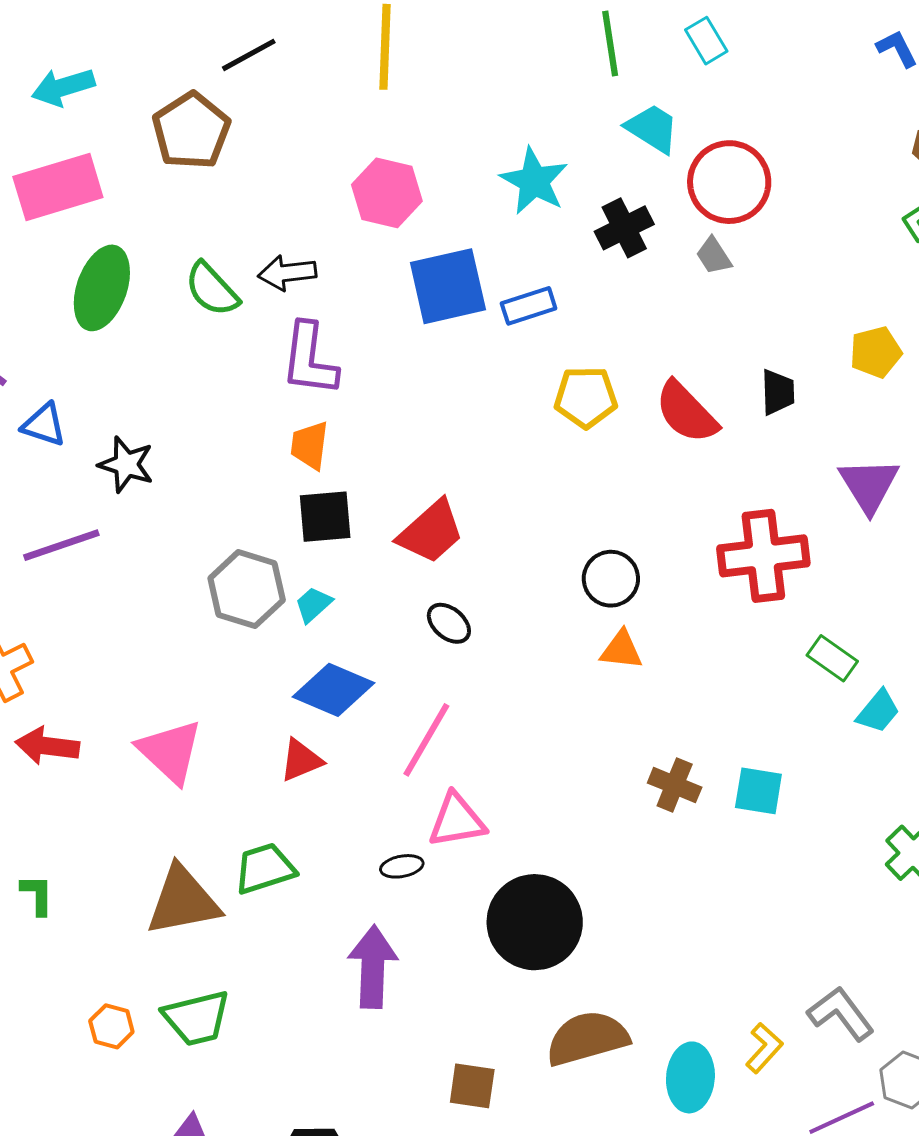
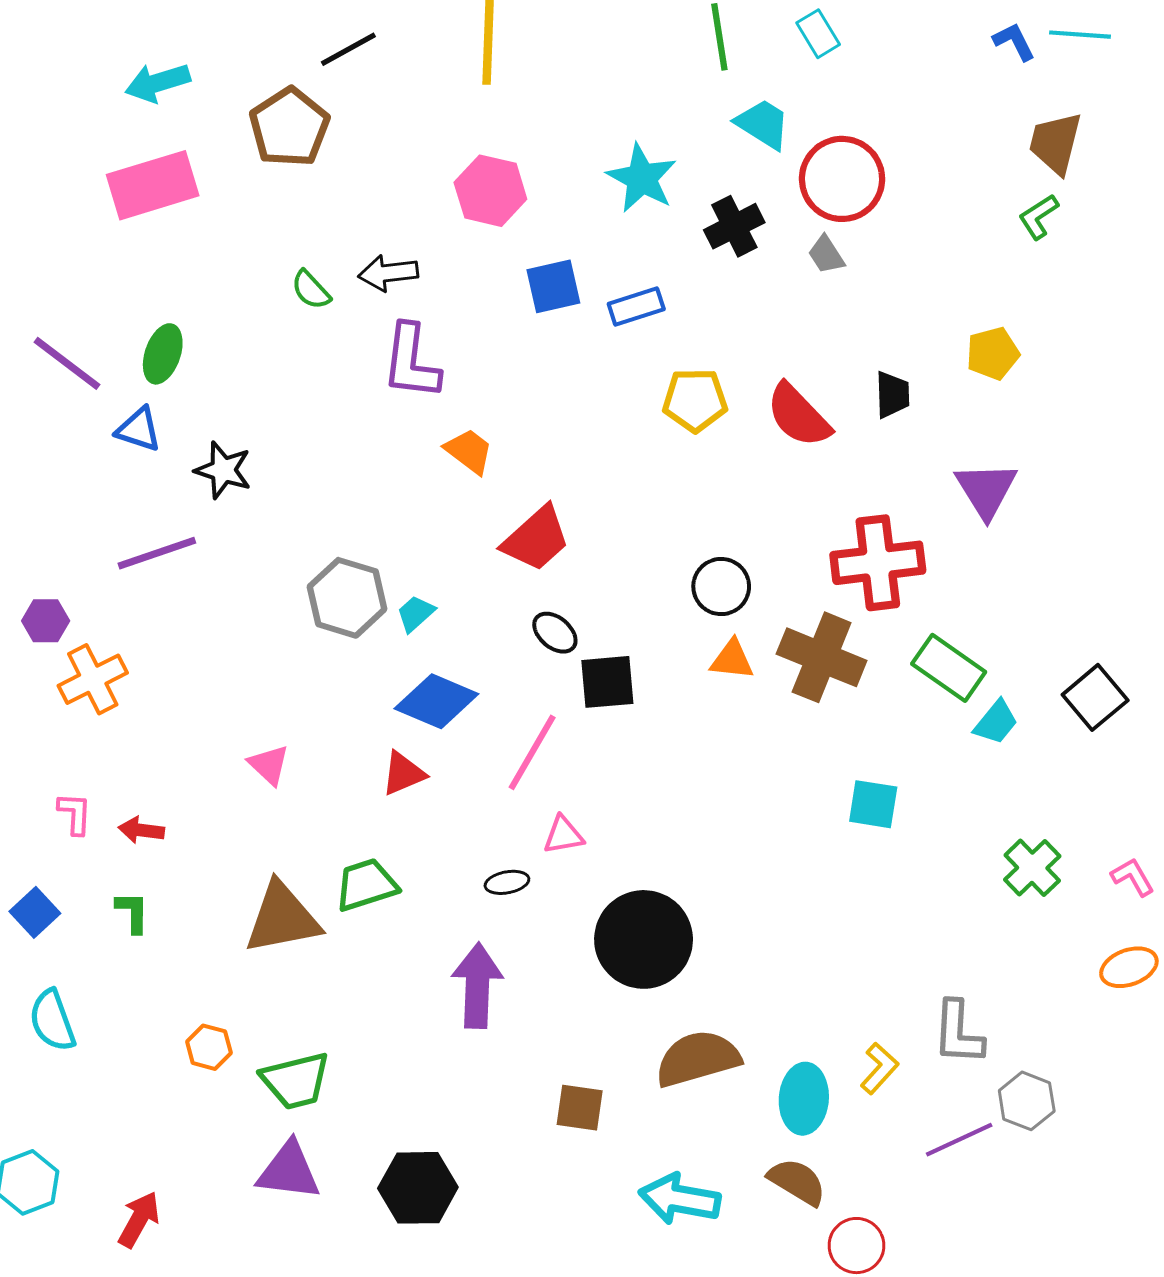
blue square: (448, 286) -> (553, 286), size x0.7
green ellipse: (102, 288) -> (163, 354), moved, size x0.7
green semicircle: (212, 289) -> (311, 290), size x0.7
orange trapezoid: (310, 445) -> (469, 451), moved, turned 120
black square: (325, 517) -> (607, 682), moved
green rectangle: (832, 658) -> (949, 668), size x1.4
red arrow: (47, 746) -> (141, 830), moved, size x0.7
pink triangle: (170, 751) -> (269, 765), size x0.6
brown cross: (675, 785) -> (822, 657), moved, size x1.6
pink triangle: (457, 820) -> (563, 835), size x0.7
gray L-shape: (841, 1014) -> (958, 1033), turned -140
green trapezoid: (197, 1018) -> (296, 1081), moved

